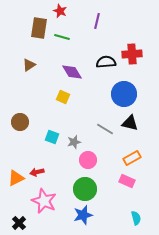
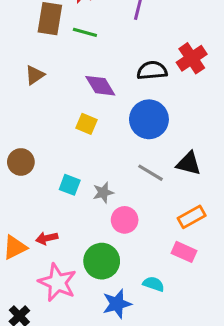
red cross: (132, 54) -> (192, 58), turned -30
blue circle: (124, 94) -> (149, 119), moved
green circle: (85, 189) -> (102, 261), moved
cyan semicircle: (136, 218) -> (154, 284), moved, turned -56

